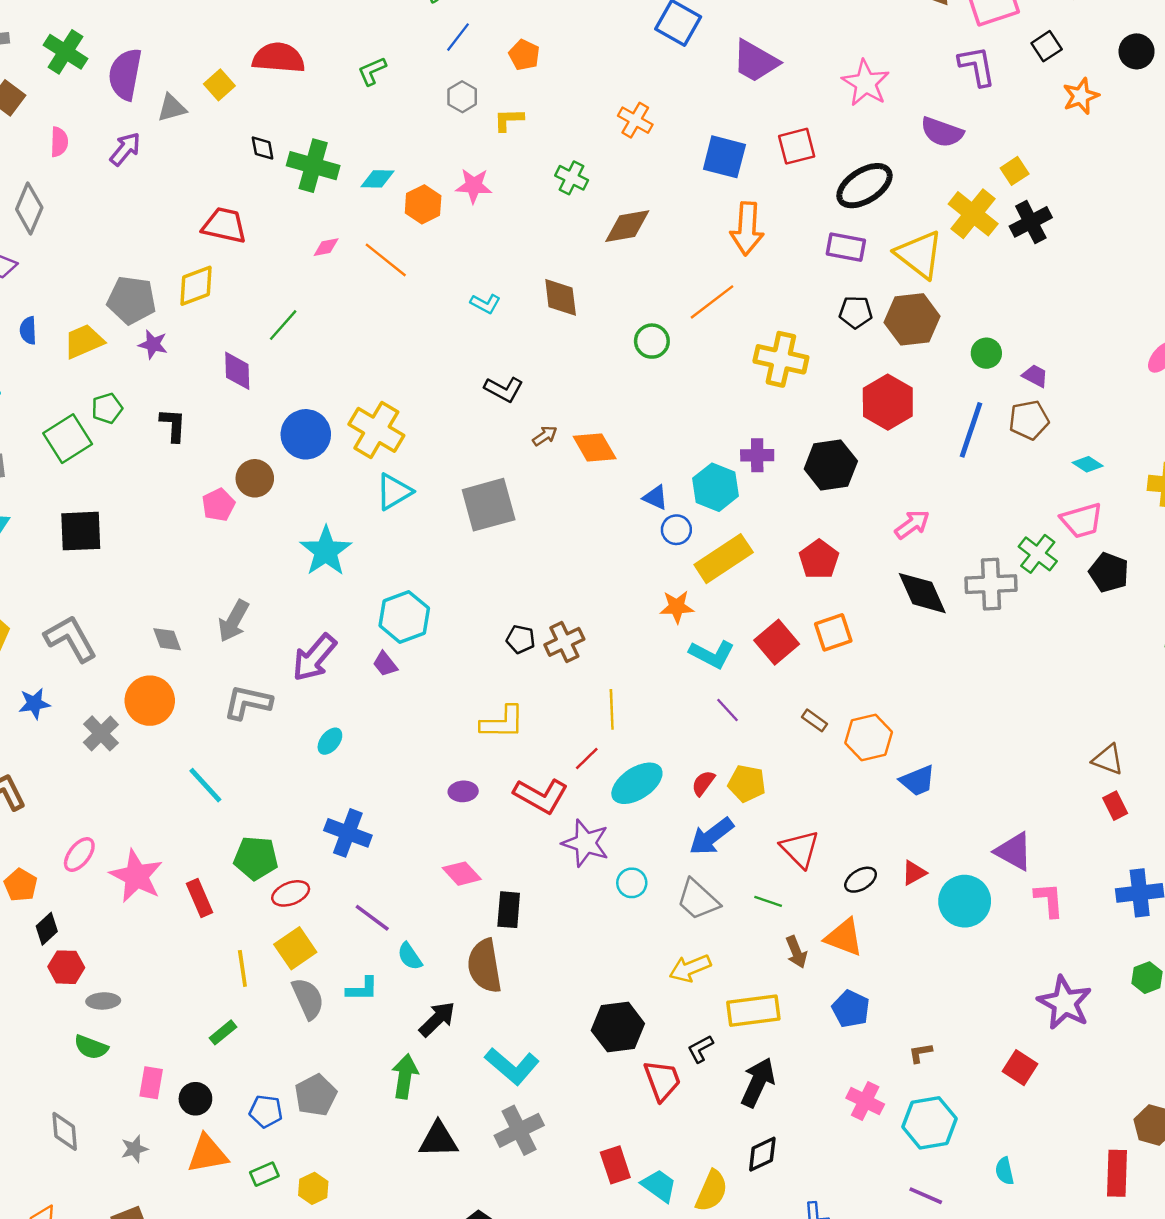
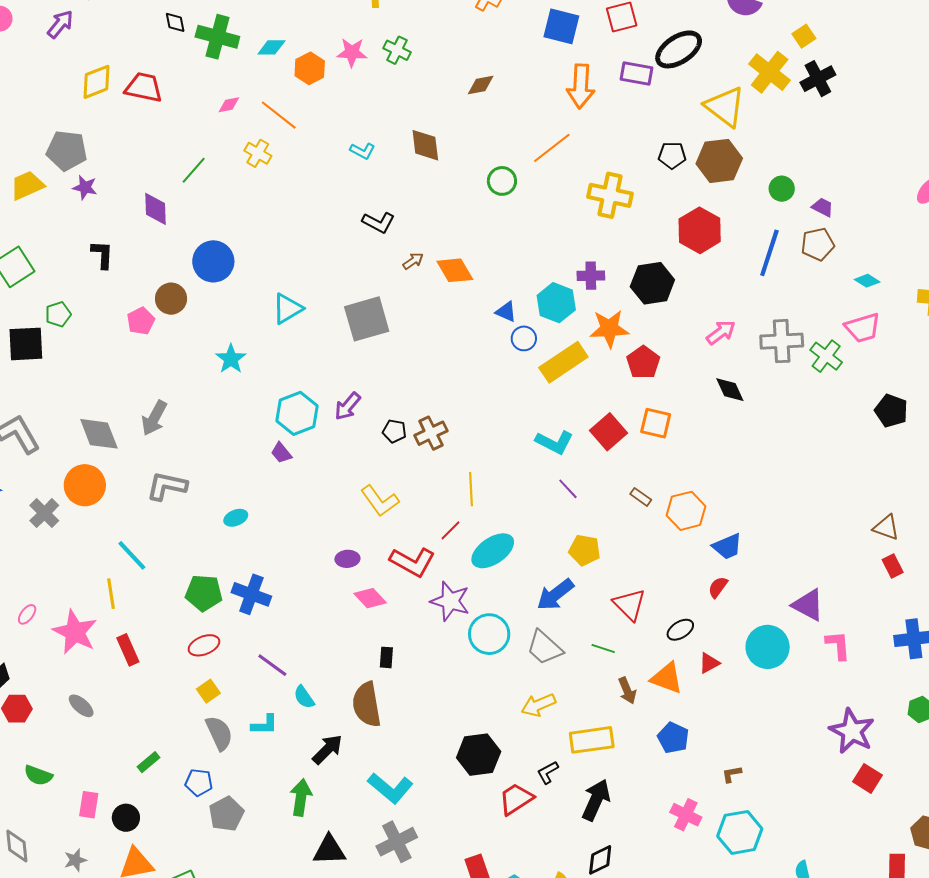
green cross: (572, 178) -> (397, 50), moved
brown diamond: (627, 226) -> (481, 85), size x0.7
purple rectangle: (846, 247) -> (636, 73), moved
yellow diamond: (196, 286) -> (96, 82), moved
green pentagon: (107, 408) -> (58, 314), moved
yellow cross: (376, 430) -> (258, 153), moved, size x0.6
cyan star: (326, 551) -> (231, 359), size x0.7
black pentagon: (1109, 572) -> (891, 411), moved
gray cross: (991, 584) -> (782, 341), moved
black diamond: (922, 593) -> (730, 390), size x0.7
orange star: (677, 607) -> (609, 329), moved, size x1.4
orange square: (833, 632) -> (656, 423), turned 32
gray diamond: (167, 639) -> (99, 434), size x1.6
purple arrow: (314, 658) -> (347, 406), moved, size x0.7
yellow L-shape: (502, 722) -> (380, 501), turned 54
cyan ellipse: (330, 741) -> (236, 518), turned 30
red semicircle: (703, 783) -> (718, 587), moved
pink ellipse: (79, 855) -> (27, 614), size x0.7
green pentagon: (256, 858) -> (204, 593), moved
red triangle: (914, 873) -> (709, 663), moved
pink diamond: (462, 874) -> (370, 598), moved
cyan circle: (632, 883) -> (489, 634), size x1.6
black rectangle: (509, 910) -> (386, 657), size x0.7
yellow square: (295, 948) -> (208, 691), size x0.7
yellow line: (242, 968) -> (111, 594), moved
gray ellipse: (103, 1001) -> (81, 706), moved, turned 44
red square: (1020, 1068) -> (868, 778), moved
red trapezoid: (662, 1080) -> (516, 799), turned -102
blue pentagon: (266, 1111) -> (199, 782), moved

